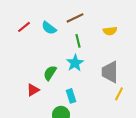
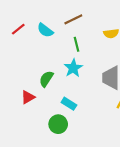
cyan rectangle: (71, 96) -> (69, 104), turned -40

